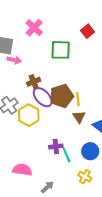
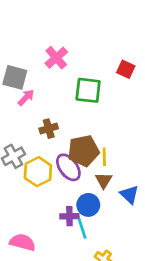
red square: (87, 31) -> (126, 69), turned -32
pink arrow: (14, 60) -> (26, 97), turned -64
purple ellipse: (43, 97) -> (68, 167), moved
blue circle: (90, 151) -> (88, 205), moved

